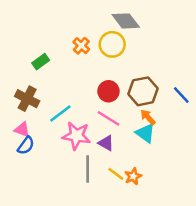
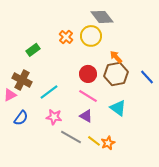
orange arrow: (148, 117) -> (116, 57), moved
pink triangle: (22, 129) -> (10, 95), moved, turned -48
pink star: (76, 136) -> (54, 117), moved, size x0.7
gray line: (88, 169) -> (71, 137), turned -60

